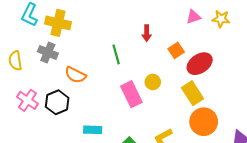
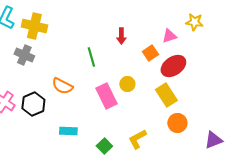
pink triangle: (193, 17) -> (169, 36), moved
orange semicircle: (75, 75) -> (62, 86), moved
orange circle: (204, 122) -> (177, 123), size x0.7

